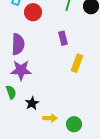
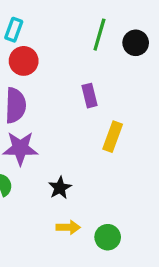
red circle: (33, 12) -> (24, 61), moved
black star: (32, 103) -> (60, 188), moved

